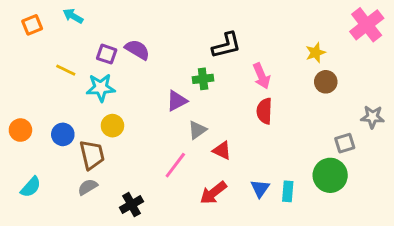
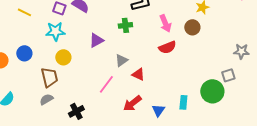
yellow line: (66, 70) -> (24, 12), moved
brown circle: (326, 82) -> (192, 27), moved
purple triangle: (177, 101) -> (96, 40), moved
red semicircle: (264, 111) -> (167, 47), turned -114
blue circle: (63, 134) -> (24, 53), moved
gray square: (345, 143) -> (228, 75), moved
blue triangle: (260, 188) -> (158, 110), moved

